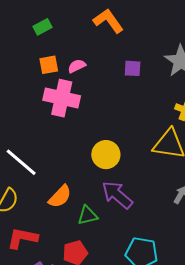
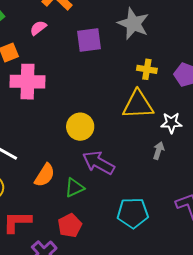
pink semicircle: (77, 66) -> (38, 28), moved
purple square: (133, 68) -> (89, 40), size x1.5

